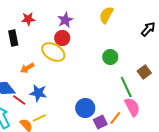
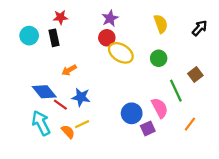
yellow semicircle: (106, 15) -> (161, 24), moved, turned 132
red star: (28, 19) -> (60, 17), moved
yellow ellipse: (53, 52) -> (121, 53), moved
pink semicircle: (132, 107) -> (160, 108), moved
orange line: (115, 118) -> (190, 124), moved

